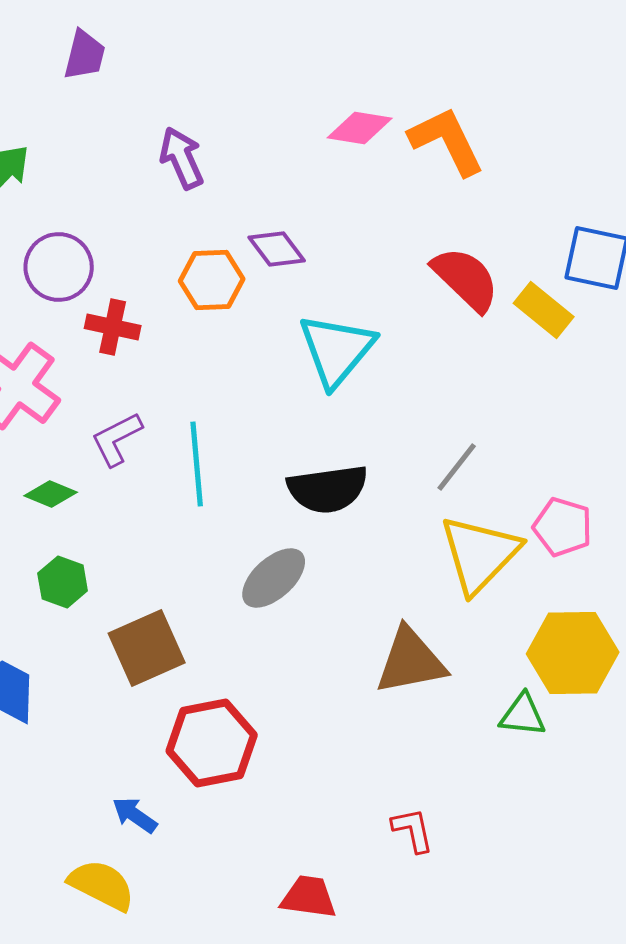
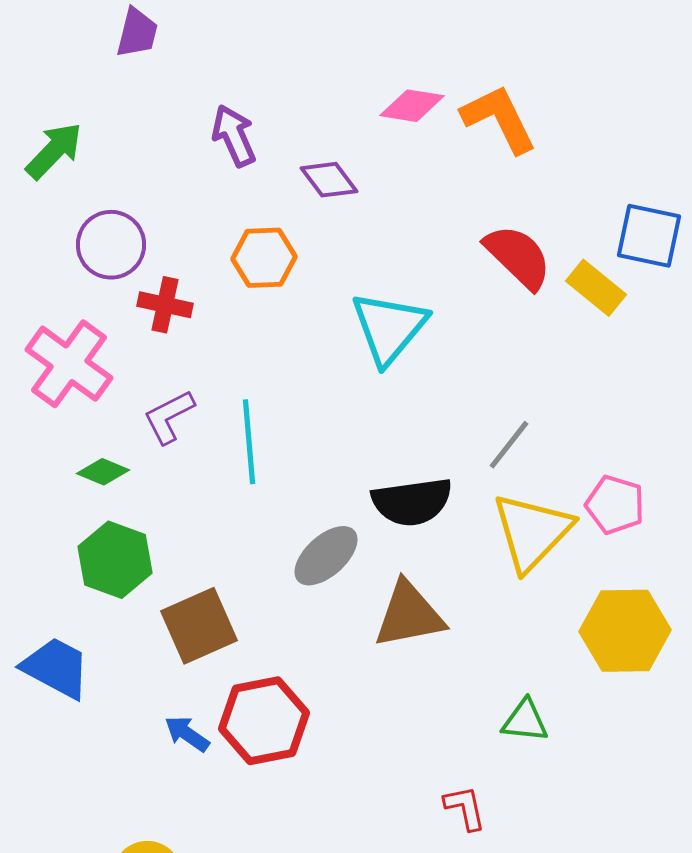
purple diamond: (277, 249) -> (329, 180), moved
black semicircle: (328, 489) -> (412, 502), moved
green hexagon: (63, 582) -> (115, 560), size x1.5
brown triangle: (411, 661) -> (409, 615), moved
green triangle: (523, 715) -> (525, 721), moved
blue arrow: (135, 815) -> (187, 734), moved

